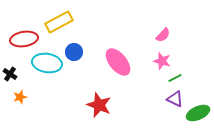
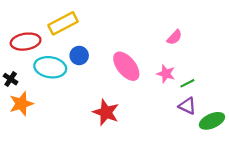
pink star: (162, 61) -> (166, 74), moved
orange star: (20, 97) -> (21, 104), size x1.6

